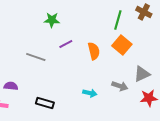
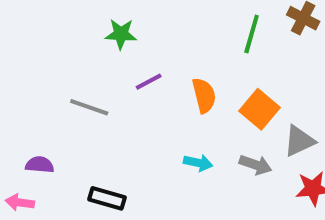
orange square: (122, 45) -> (260, 109), moved
cyan arrow: (90, 93) -> (198, 163), moved

